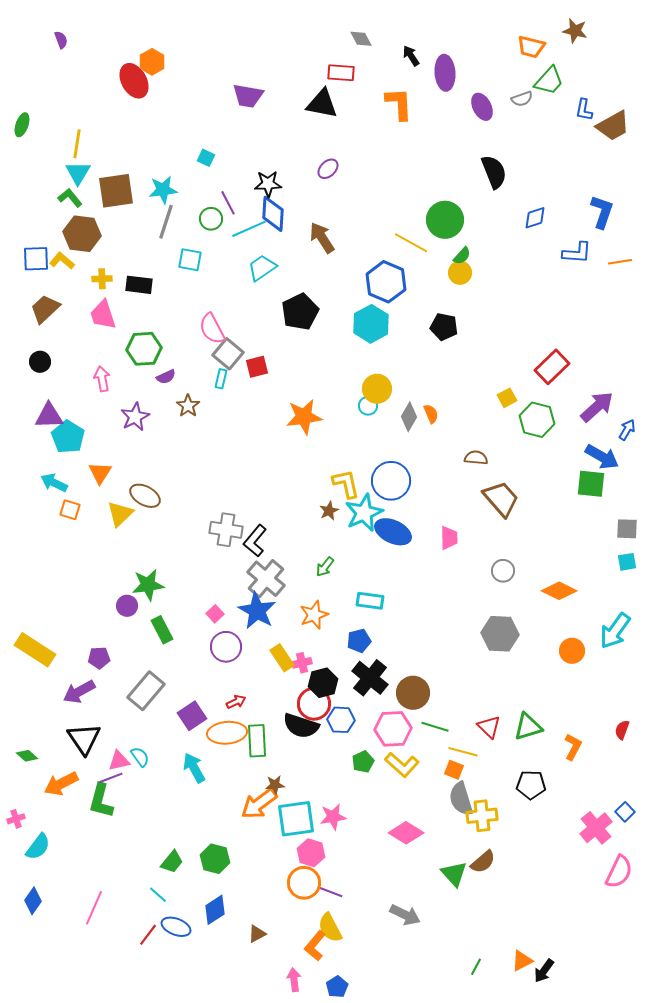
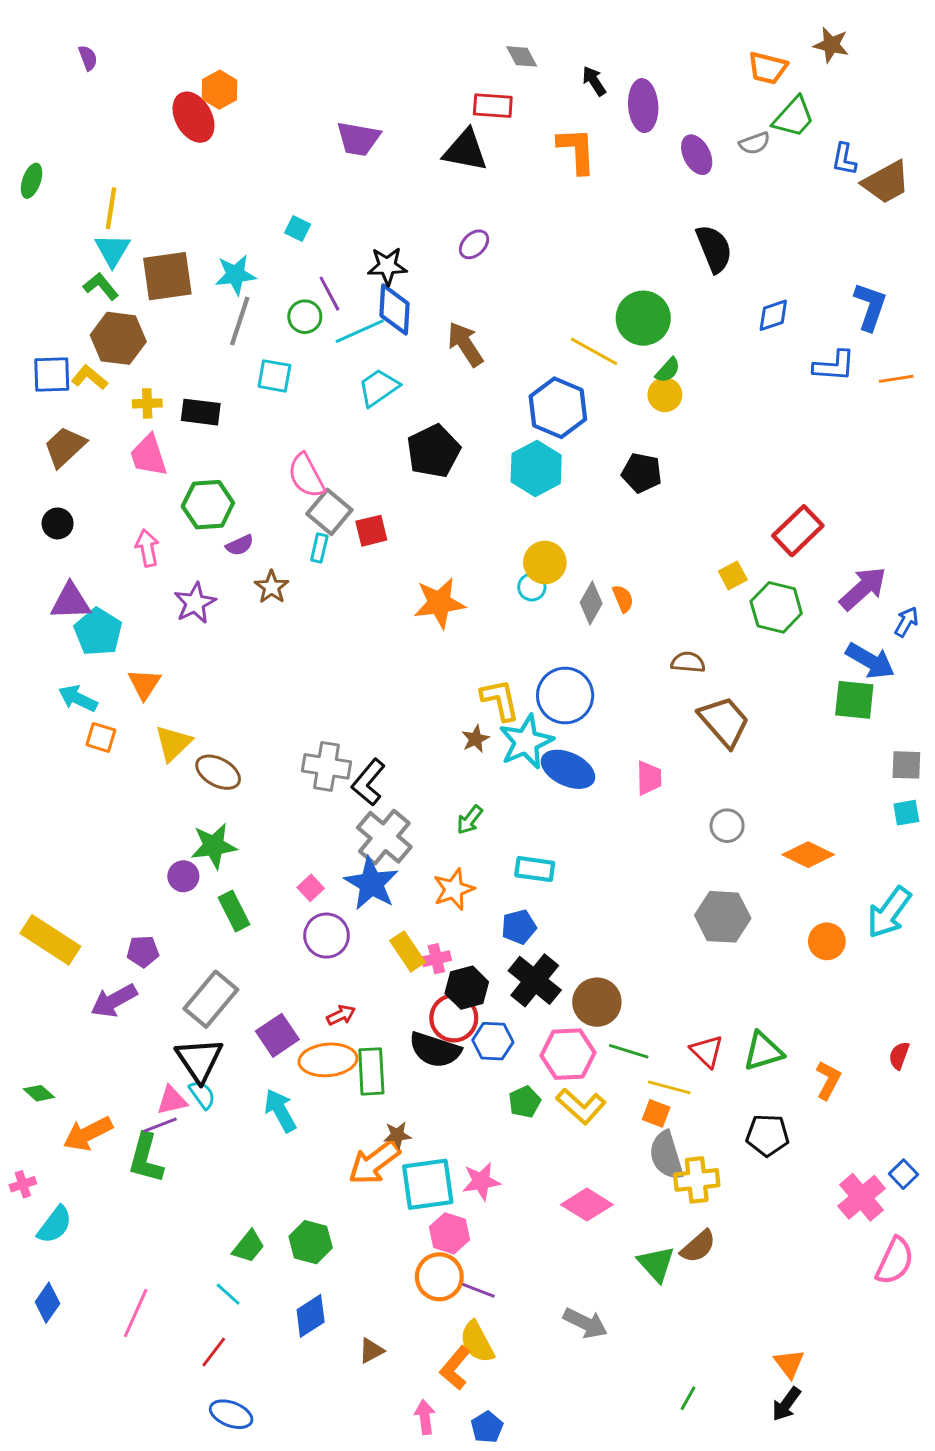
brown ellipse: (145, 496) -> (218, 772), moved
black triangle: (84, 739) -> (199, 1060), moved
blue ellipse: (176, 927) -> (231, 1414), moved
orange triangle: (522, 961) -> (789, 1364), moved, turned -40

